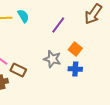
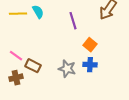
purple line: (58, 25) -> (73, 21), turned -54
gray star: (52, 59) -> (67, 69), moved

